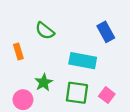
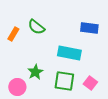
blue rectangle: (106, 32) -> (89, 28), turned -54
orange rectangle: (18, 51) -> (13, 34), moved, turned 48

